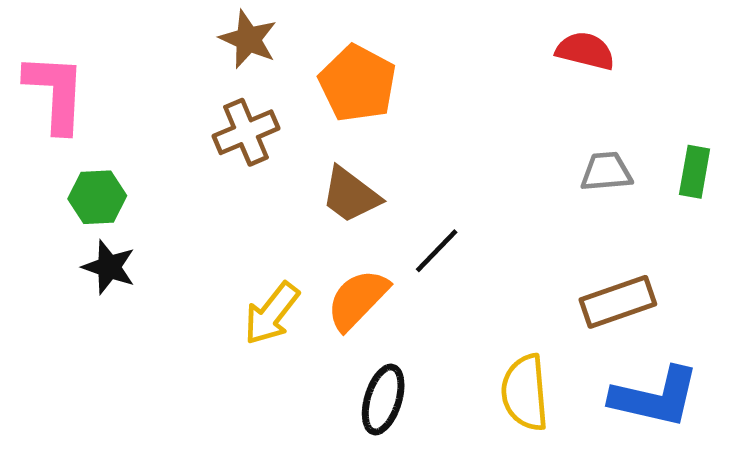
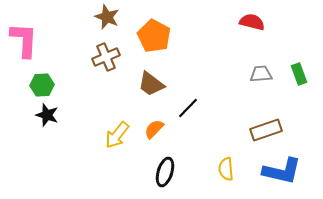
green rectangle: (695, 172) -> (299, 74), turned -30
orange semicircle: (358, 300) -> (154, 129), size x0.7
yellow semicircle: (525, 393) -> (226, 169), size x0.7

